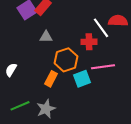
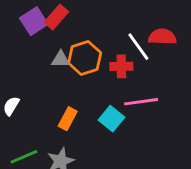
orange hexagon: (66, 60) -> (85, 58), moved
cyan square: (82, 79) -> (111, 119), turned -30

